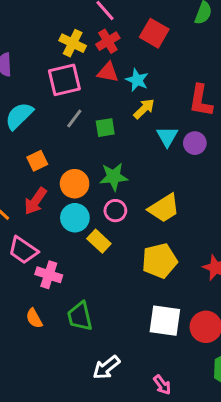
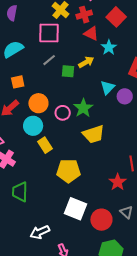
red triangle: (108, 72) -> (91, 33), moved
cyan star: (137, 80) -> (109, 47), moved
yellow arrow: (144, 109) -> (86, 62), moved
green star: (114, 177) -> (83, 108), moved, turned 30
pink circle: (115, 211) -> (63, 113), moved
yellow pentagon: (159, 261) -> (68, 171), moved
white arrow: (106, 367) -> (40, 232), moved

